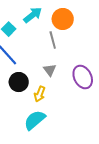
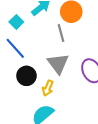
gray triangle: (50, 70) -> (58, 64), size x1.6

